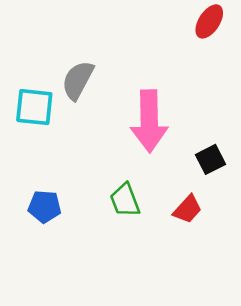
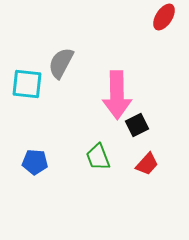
black square: (211, 159) -> (137, 125), moved

